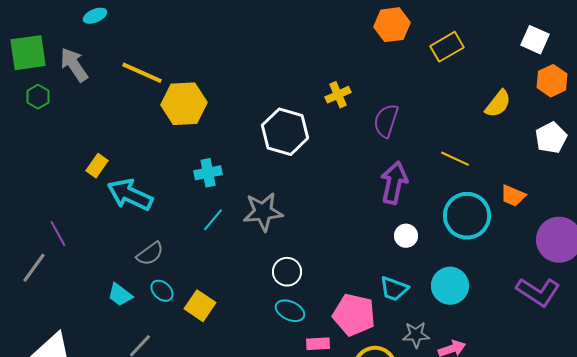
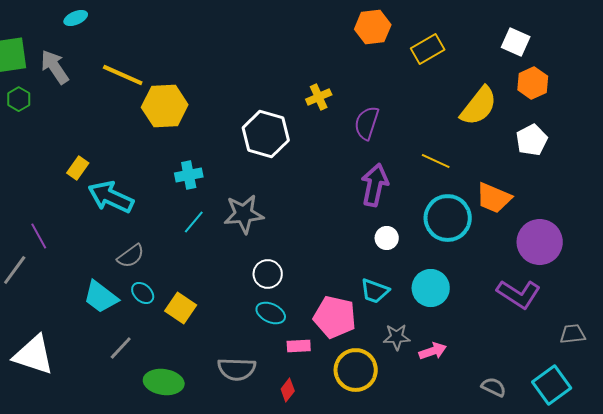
yellow semicircle: (498, 104) -> (479, 106), size x1.4
orange trapezoid: (513, 196) -> (494, 198), size x1.4
cyan trapezoid: (120, 295) -> (101, 297), size x1.4

